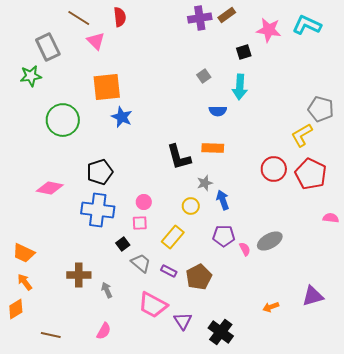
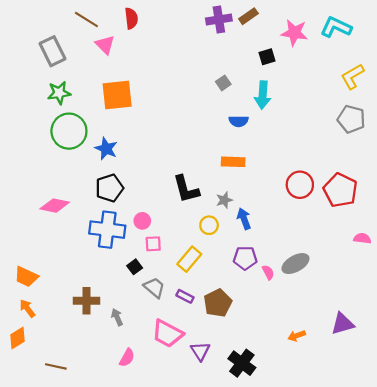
green star: (31, 76) -> (59, 93), moved
blue star: (122, 117) -> (106, 149), moved
yellow L-shape: (302, 135) -> (352, 76), moved
black L-shape: (179, 157) -> (186, 189), moved
pink circle: (144, 202) -> (142, 221), moved
pink semicircle: (104, 331) -> (127, 358), moved

